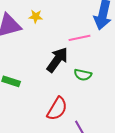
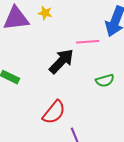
green semicircle: (83, 75) -> (105, 81), moved, turned -36

